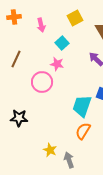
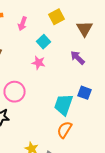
pink arrow: (41, 25) -> (22, 24), turned 32
pink circle: (42, 82) -> (14, 92), moved

